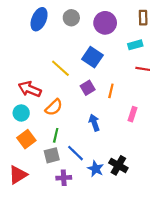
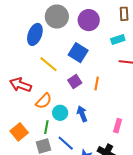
gray circle: (71, 18) -> (57, 17), size x1.5
blue ellipse: (39, 19) -> (35, 34), moved
cyan circle: (21, 113) -> (60, 113), moved
pink rectangle: (132, 114) -> (118, 126), moved

